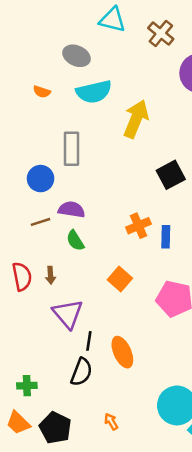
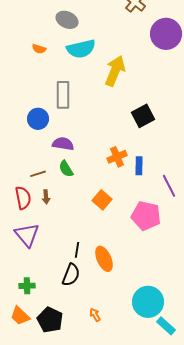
brown line: (41, 222) -> (38, 174), moved
purple triangle: (68, 314) -> (27, 235), moved

